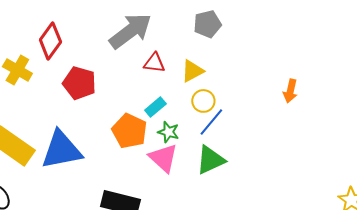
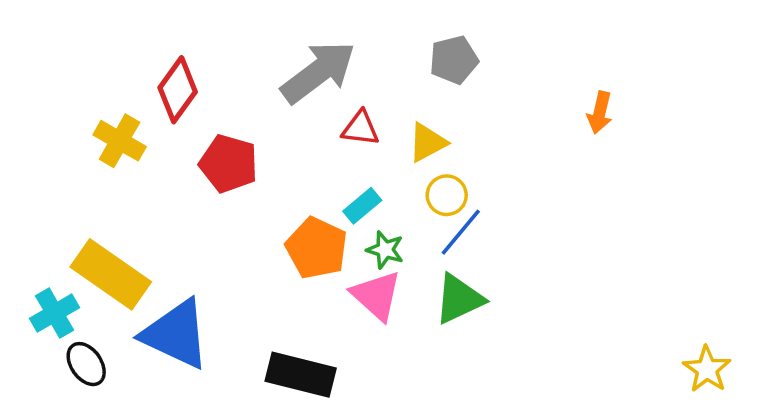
orange arrow: (290, 91) -> (600, 113), moved
blue triangle: (61, 150) -> (176, 334), moved, turned 36

